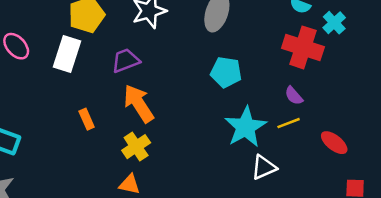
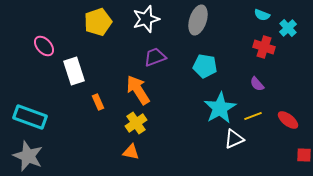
red cross: (303, 47) -> (264, 47), size x0.7
white rectangle: (67, 54) -> (74, 71), moved, turned -36
purple trapezoid: (126, 61) -> (155, 57), moved
yellow line: (289, 123) -> (253, 116), moved

